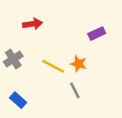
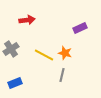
gray line: (75, 90) -> (62, 75), turned 40
blue rectangle: (18, 100) -> (15, 83), turned -64

